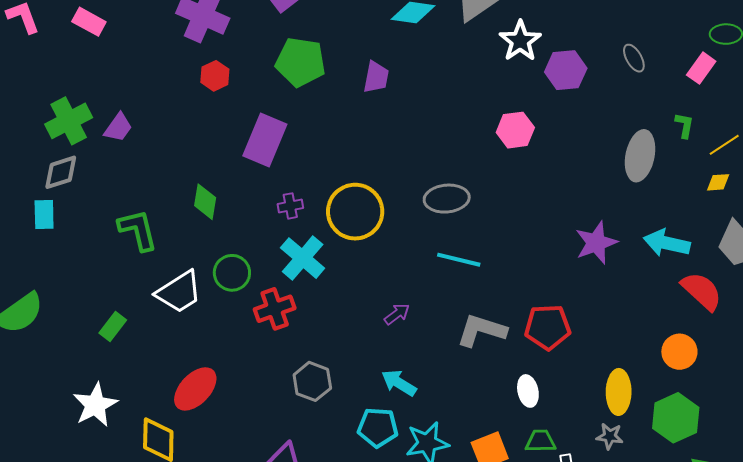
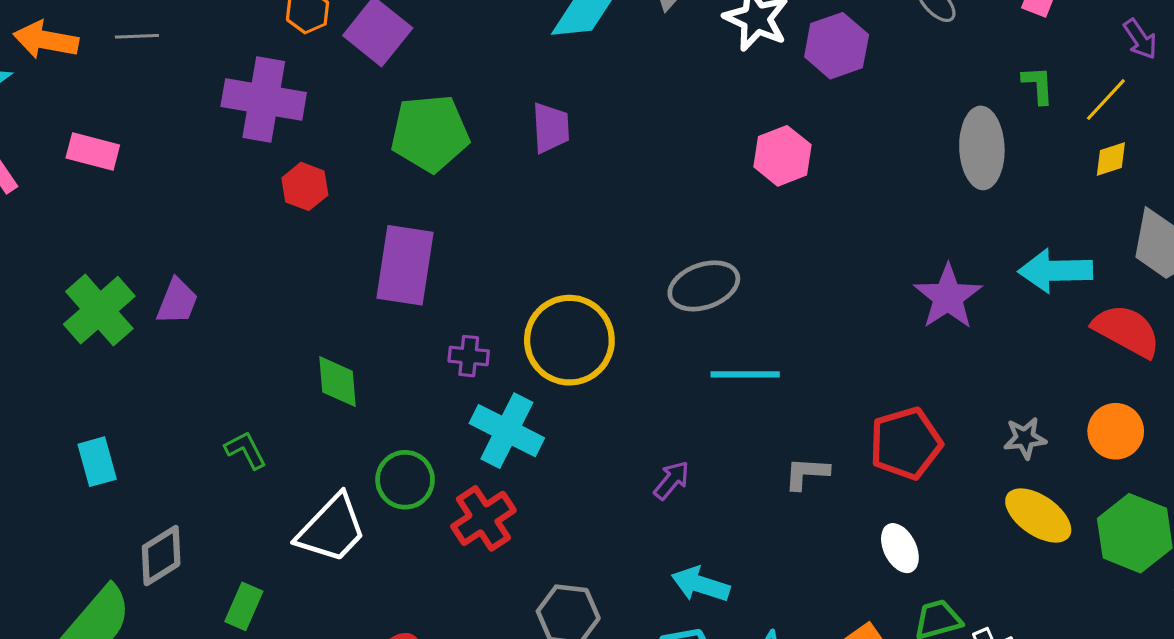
gray diamond: (61, 172) -> (161, 556), moved
purple cross: (290, 206) -> (469, 356), turned 30
green L-shape: (138, 230) -> (246, 450), size x0.6
gray L-shape: (482, 330) -> (806, 473), size x0.6
yellow ellipse: (619, 392) -> (1038, 515), turned -42
gray star: (610, 436) -> (1025, 438), moved

